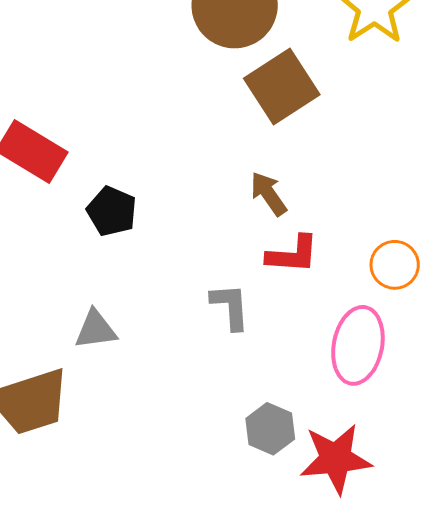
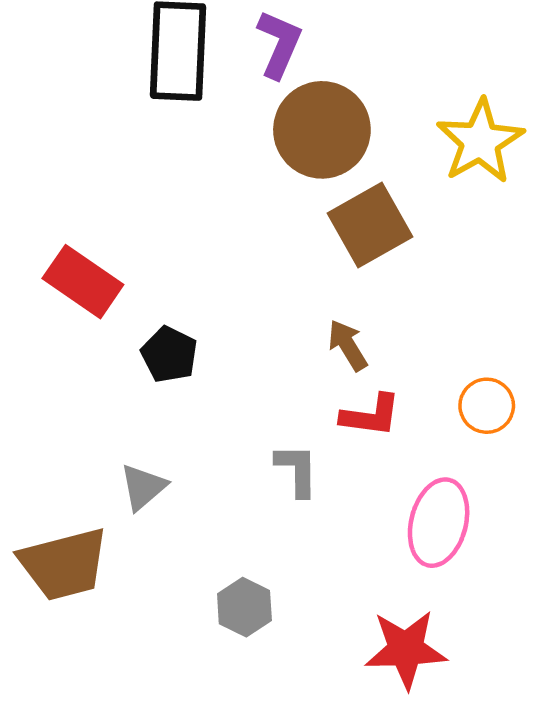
orange circle: (395, 265) -> (487, 406), moved
gray triangle: (96, 330) -> (143, 487), turned -36
gray hexagon: (270, 429) -> (244, 607), moved

